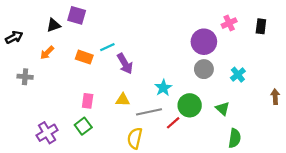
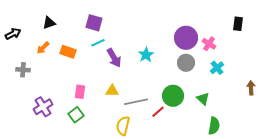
purple square: (77, 15) -> (94, 23), moved
pink cross: (229, 23) -> (209, 44), moved, turned -32
orange rectangle: (84, 57) -> (68, 52), moved
cyan star: (163, 88) -> (146, 55), moved
purple cross: (47, 133) -> (43, 107), moved

